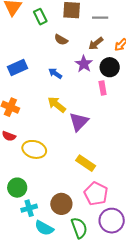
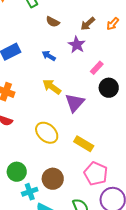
black circle: (110, 67) -> (109, 88), moved
pink rectangle: (103, 88) -> (97, 68), turned 56
yellow ellipse: (34, 149) -> (47, 133), moved, turned 30
brown circle: (61, 204) -> (53, 179), moved

